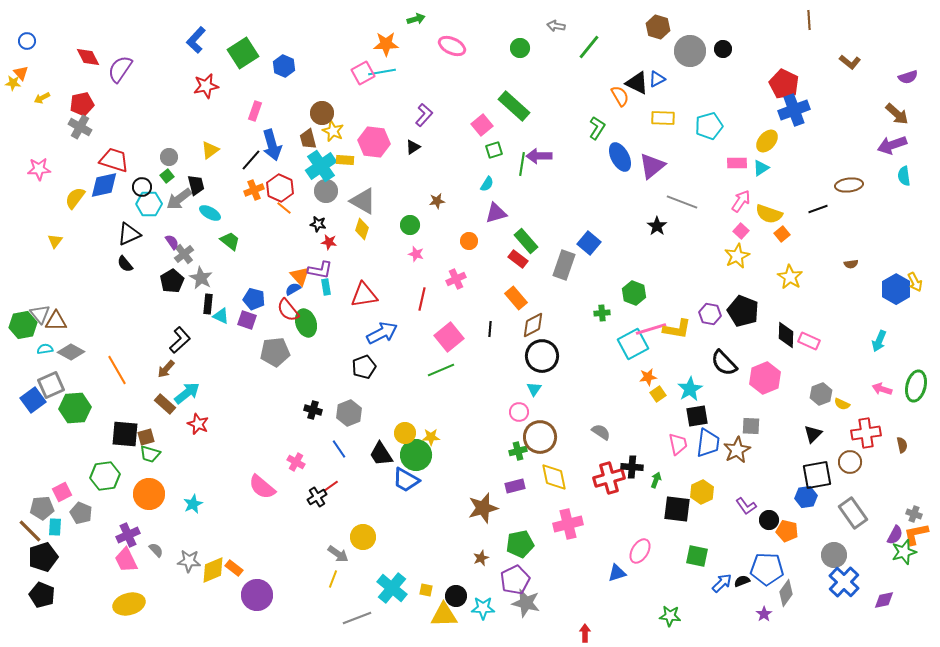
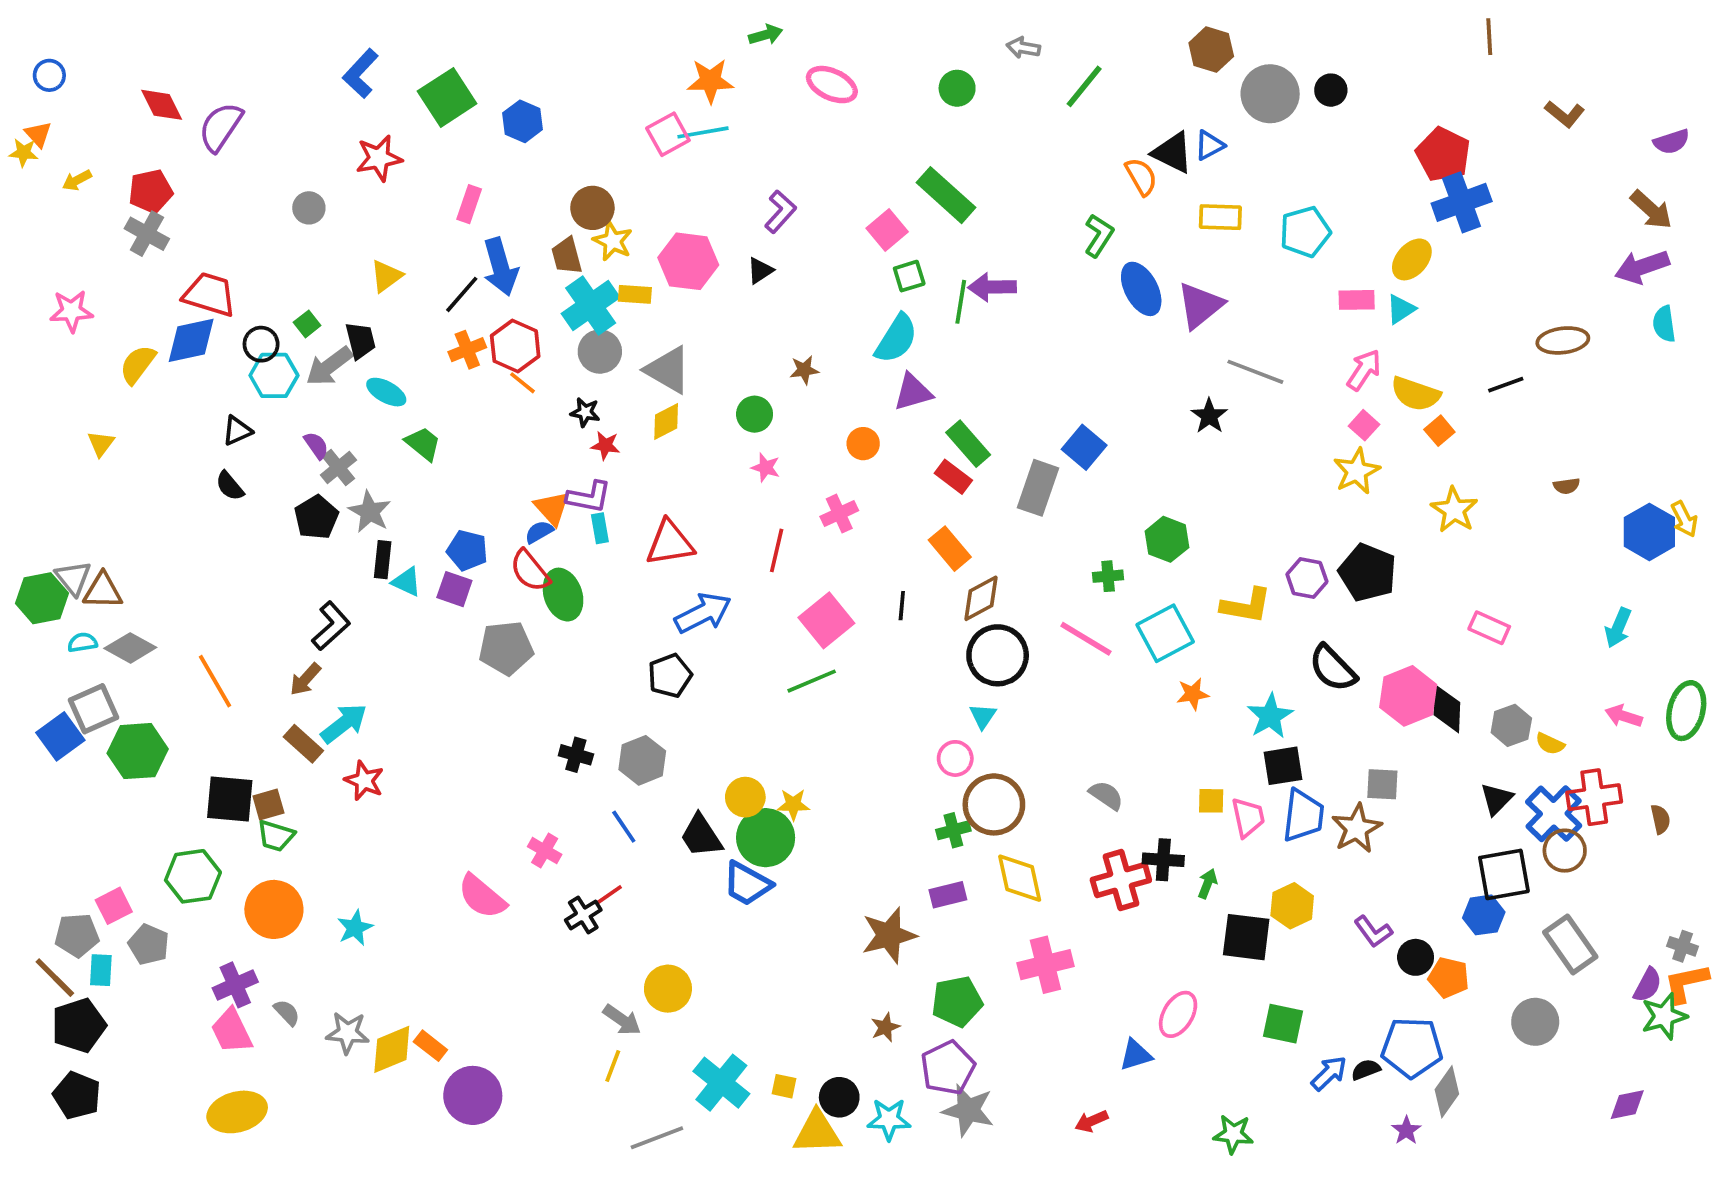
gray circle: (169, 157) -> (309, 208), moved
cyan semicircle: (487, 184) -> (896, 339), size x1.8
yellow diamond: (362, 229) -> (666, 421), turned 45
black triangle: (129, 234) -> (237, 431), size x0.7
pink line: (651, 329) -> (1086, 639), moved, turned 48
black diamond: (786, 335) -> (1447, 709), moved
yellow square: (658, 394) -> (1211, 801), moved, turned 35
blue cross: (844, 582) -> (1554, 814), moved
red arrow: (585, 633) -> (1091, 1121), moved, turned -114

